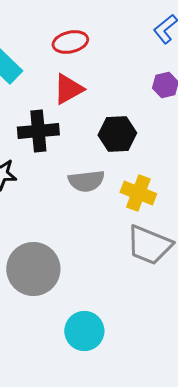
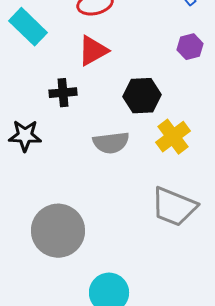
black cross: (38, 131) -> (63, 93), size x0.7
yellow cross: (138, 193) -> (173, 137), moved, turned 32

